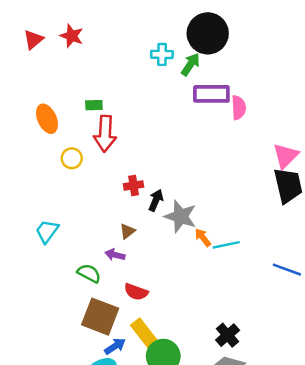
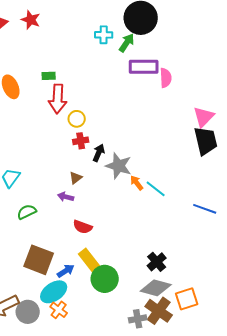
yellow circle: (72, 158) -> (77, 119), moved
cyan line: (226, 245) -> (156, 189), turned 50
green semicircle: (89, 273) -> (27, 212), moved, turned -54
brown square: (100, 317) -> (39, 260), moved

